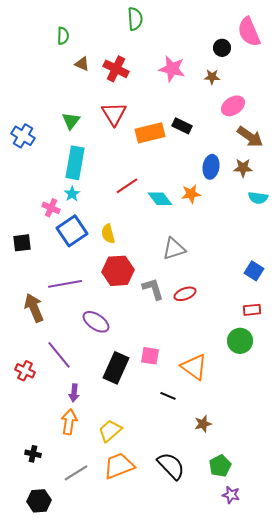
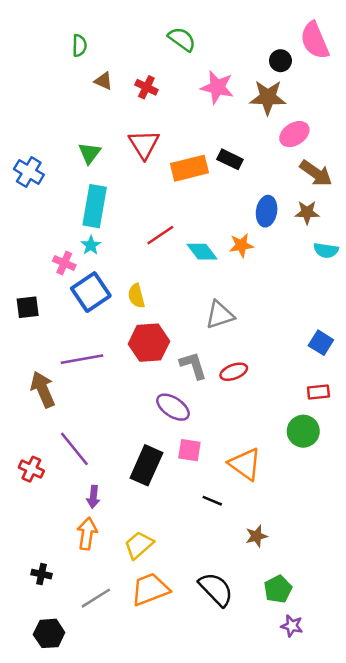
green semicircle: (135, 19) -> (182, 39), moved, turned -50
red cross: (116, 69) -> (146, 87), size x0.7
brown star: (212, 77) -> (268, 97), size x1.8
purple ellipse: (96, 322) -> (173, 407), moved

